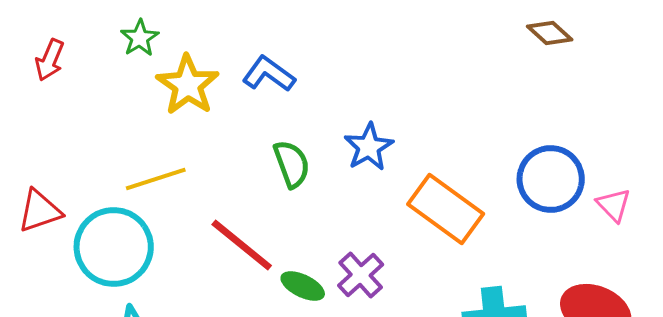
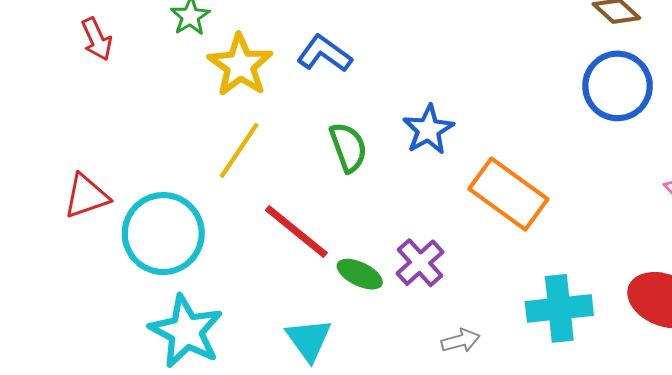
red arrow: (50, 60) -> (97, 39), turned -48
yellow line: (156, 179) -> (239, 150), moved, turned -38
blue circle: (551, 179) -> (618, 86), moved

